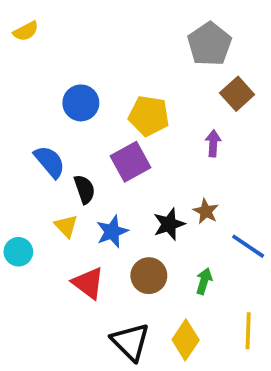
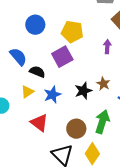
black semicircle: (85, 189) -> (37, 72), turned -49
yellow triangle: (66, 226) -> (27, 92), turned 40
brown circle: (149, 276) -> (76, 129), moved
green arrow: (204, 281) -> (102, 122), size x1.6

